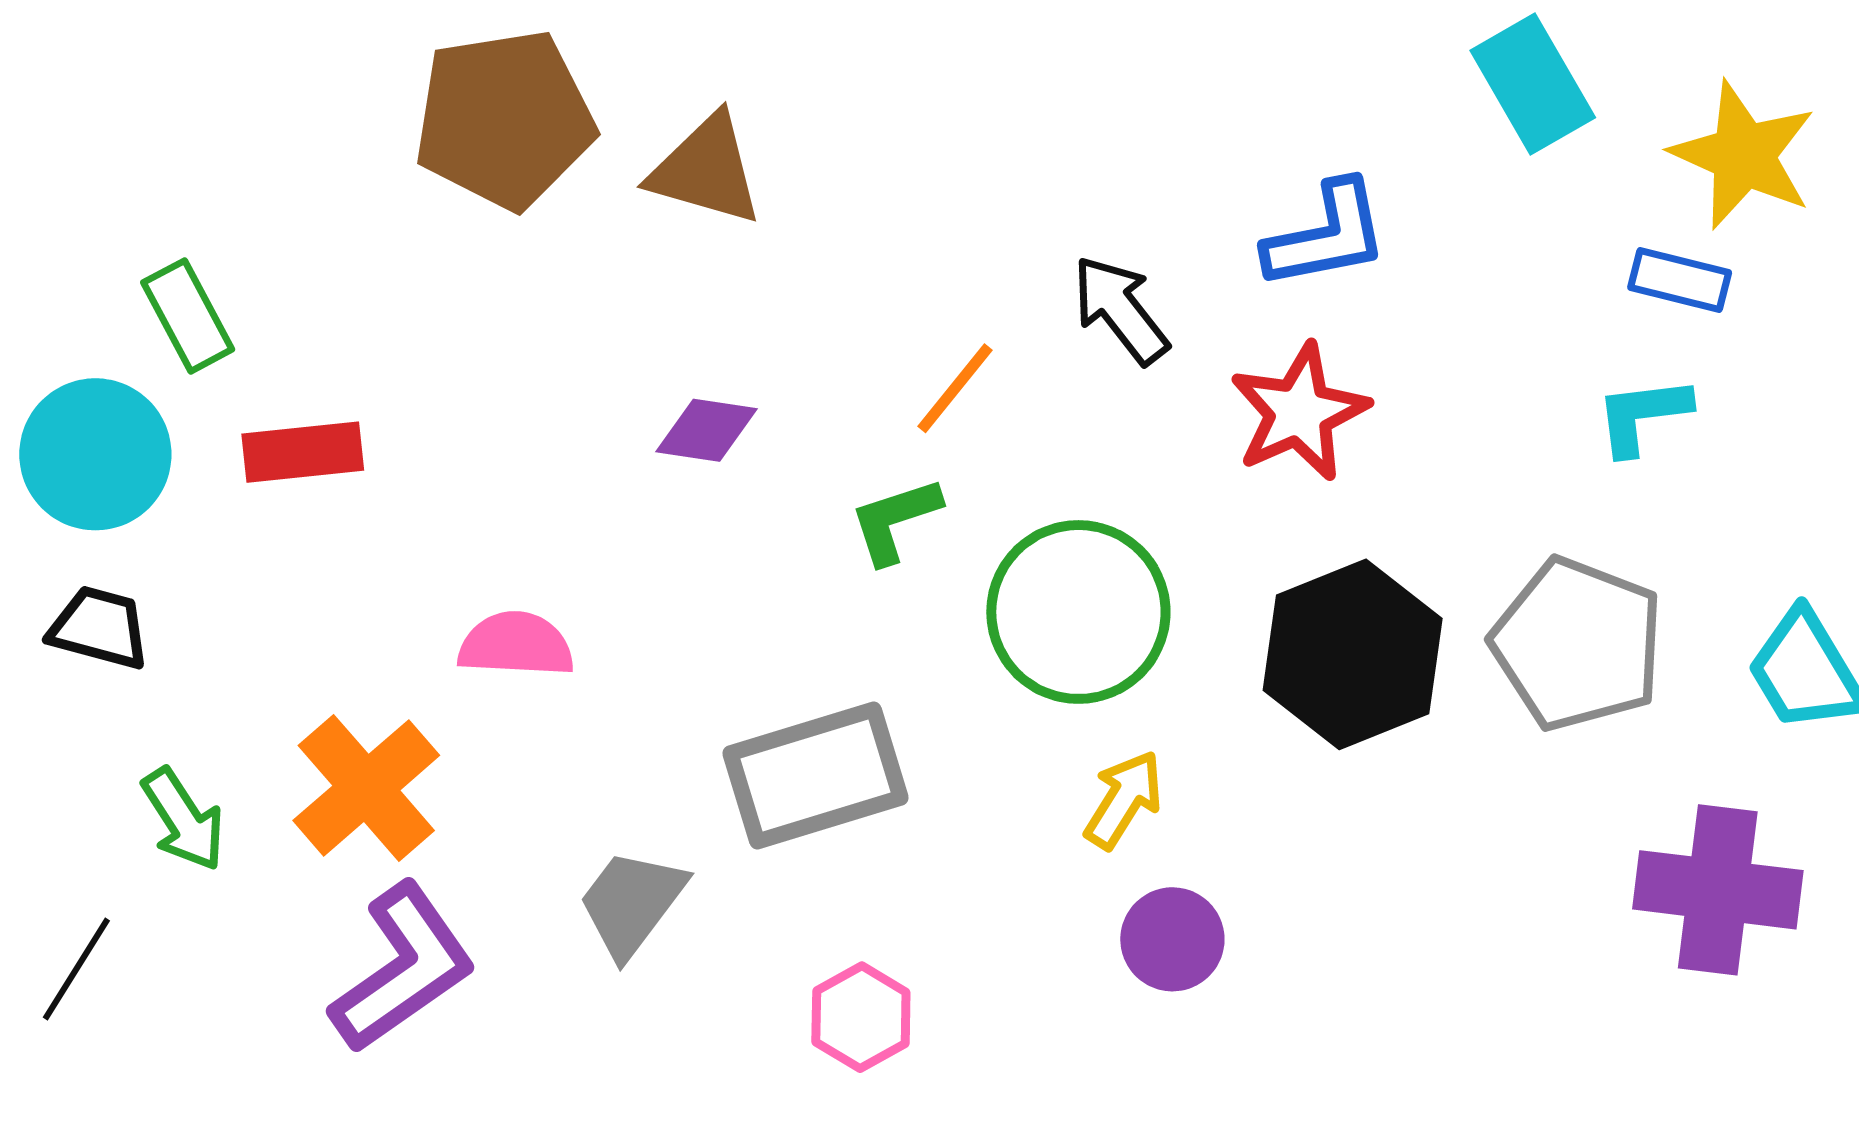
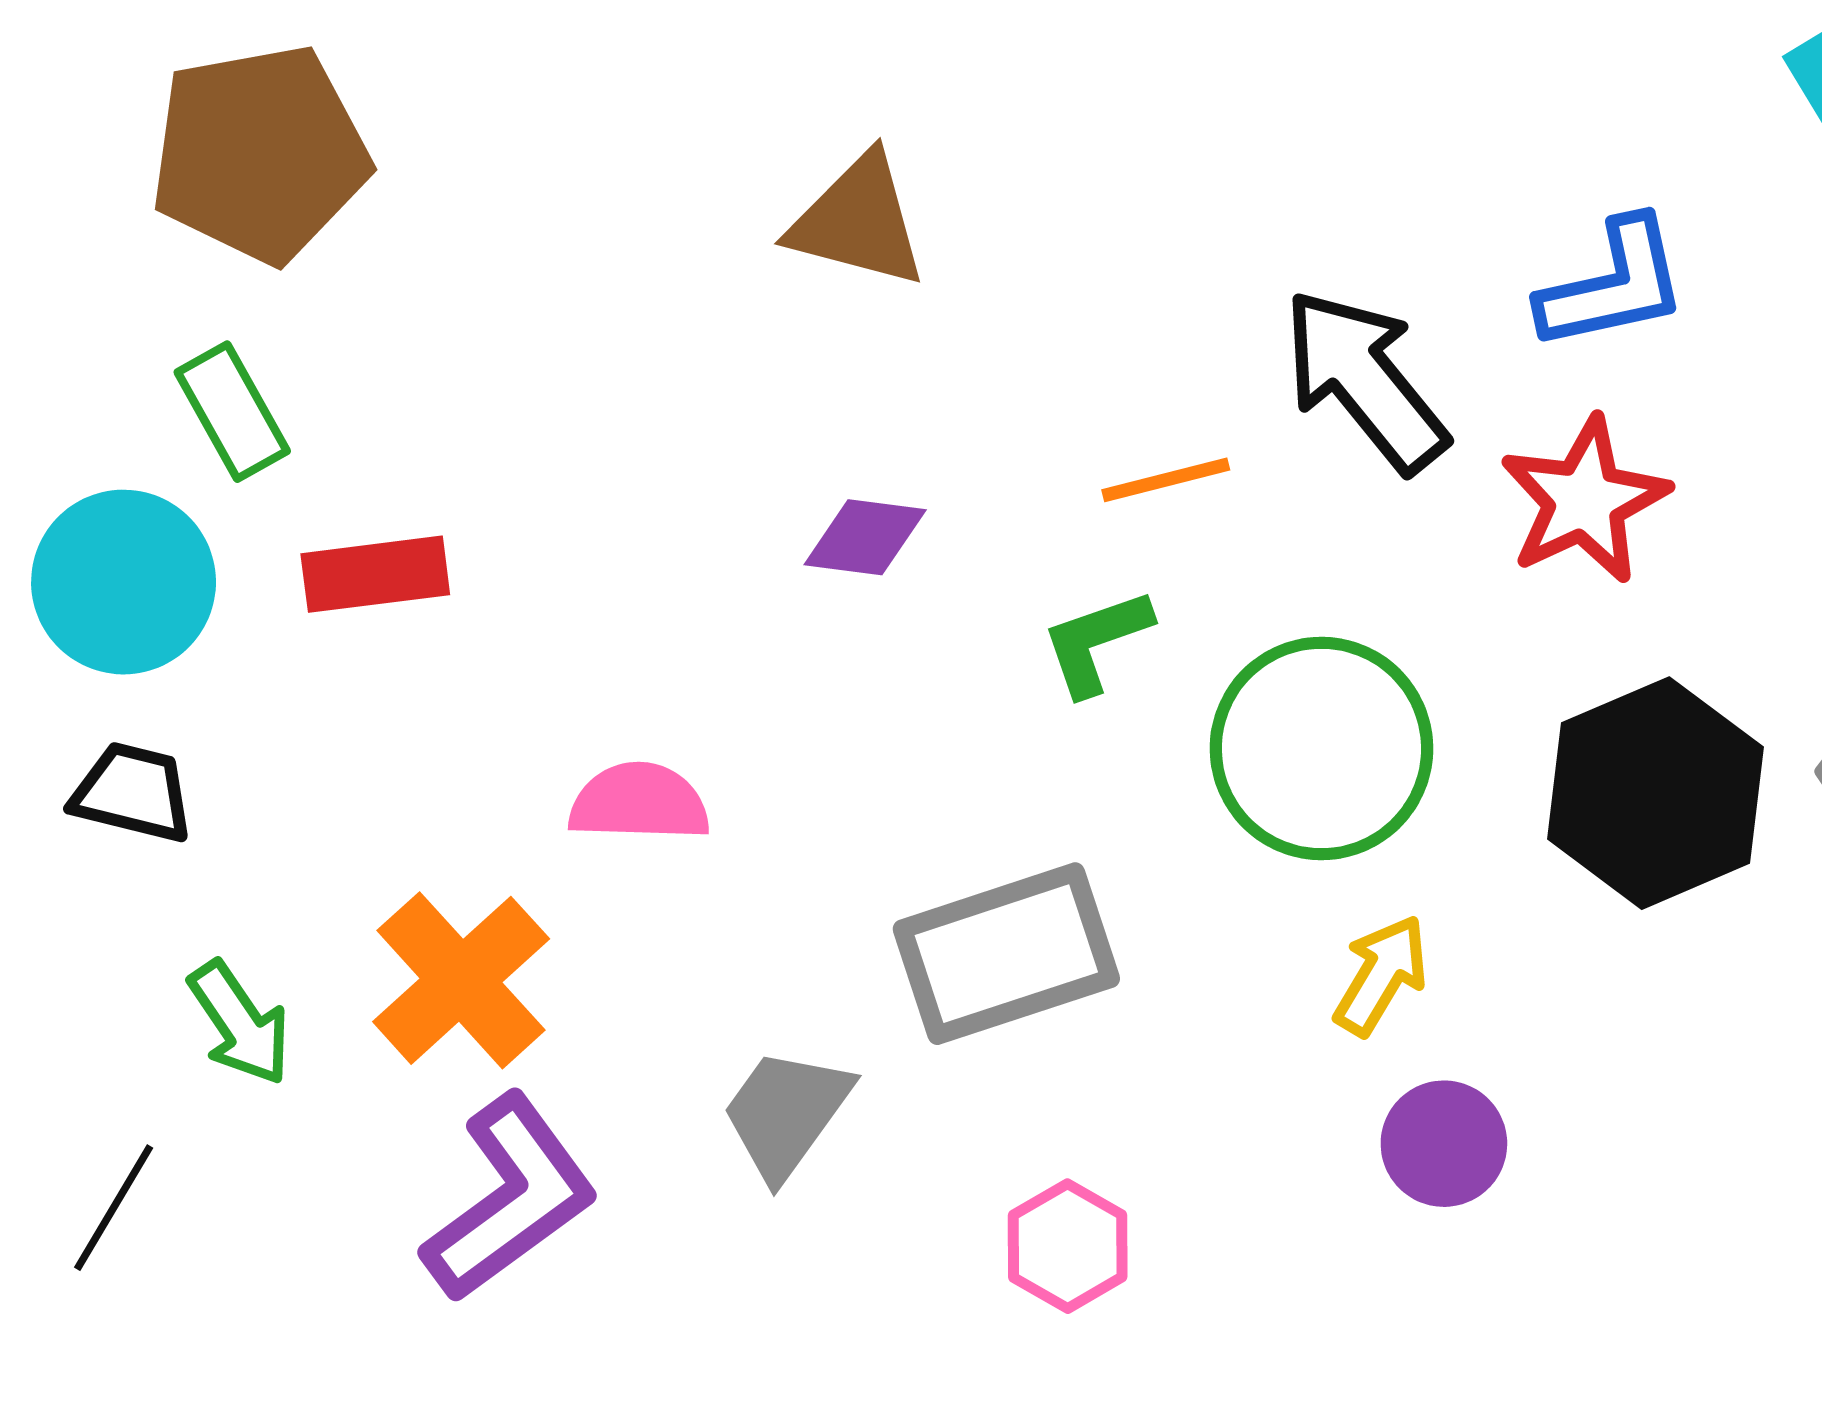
brown pentagon: (504, 119) -> (260, 154), moved
black arrow: (1120, 310) -> (1365, 380), size x1.4
orange line: (955, 388) -> (1166, 480), turned 38

